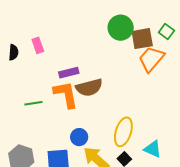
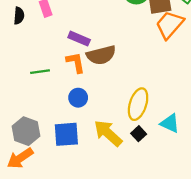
purple rectangle: (69, 73) -> (79, 39), turned 36
orange L-shape: (66, 94) -> (76, 62), size x0.7
blue circle: (79, 137) -> (78, 98), moved

